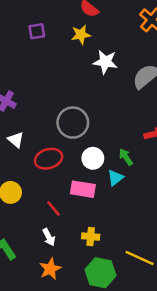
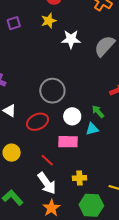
cyan triangle: (115, 178) -> (92, 129), turned 32
white arrow: (49, 237) -> (47, 183), size x1.6

